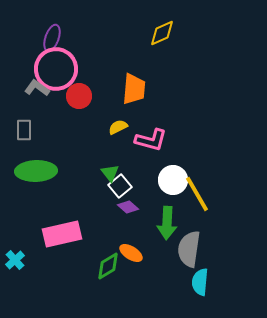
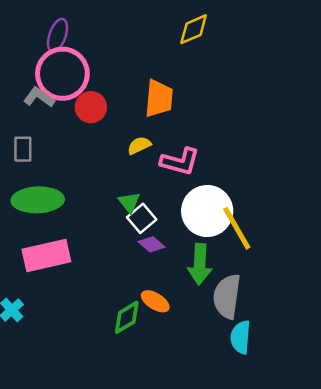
white circle: (173, 180) -> (207, 211), size x1.4
pink rectangle: (62, 234) -> (46, 256), moved

